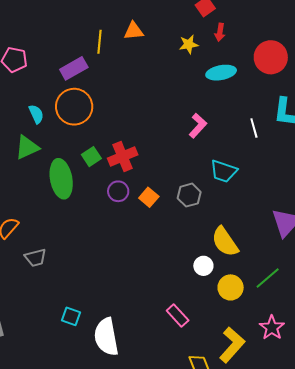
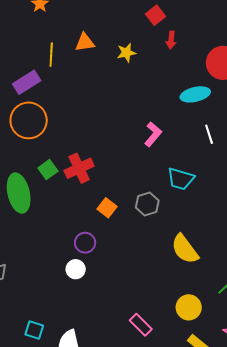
yellow star: (189, 44) -> (126, 53), moved
cyan ellipse: (221, 73) -> (195, 94), moved
purple circle: (118, 191) -> (85, 243), moved
white circle: (203, 266) -> (76, 269), moved
yellow circle: (231, 287) -> (189, 307), moved

